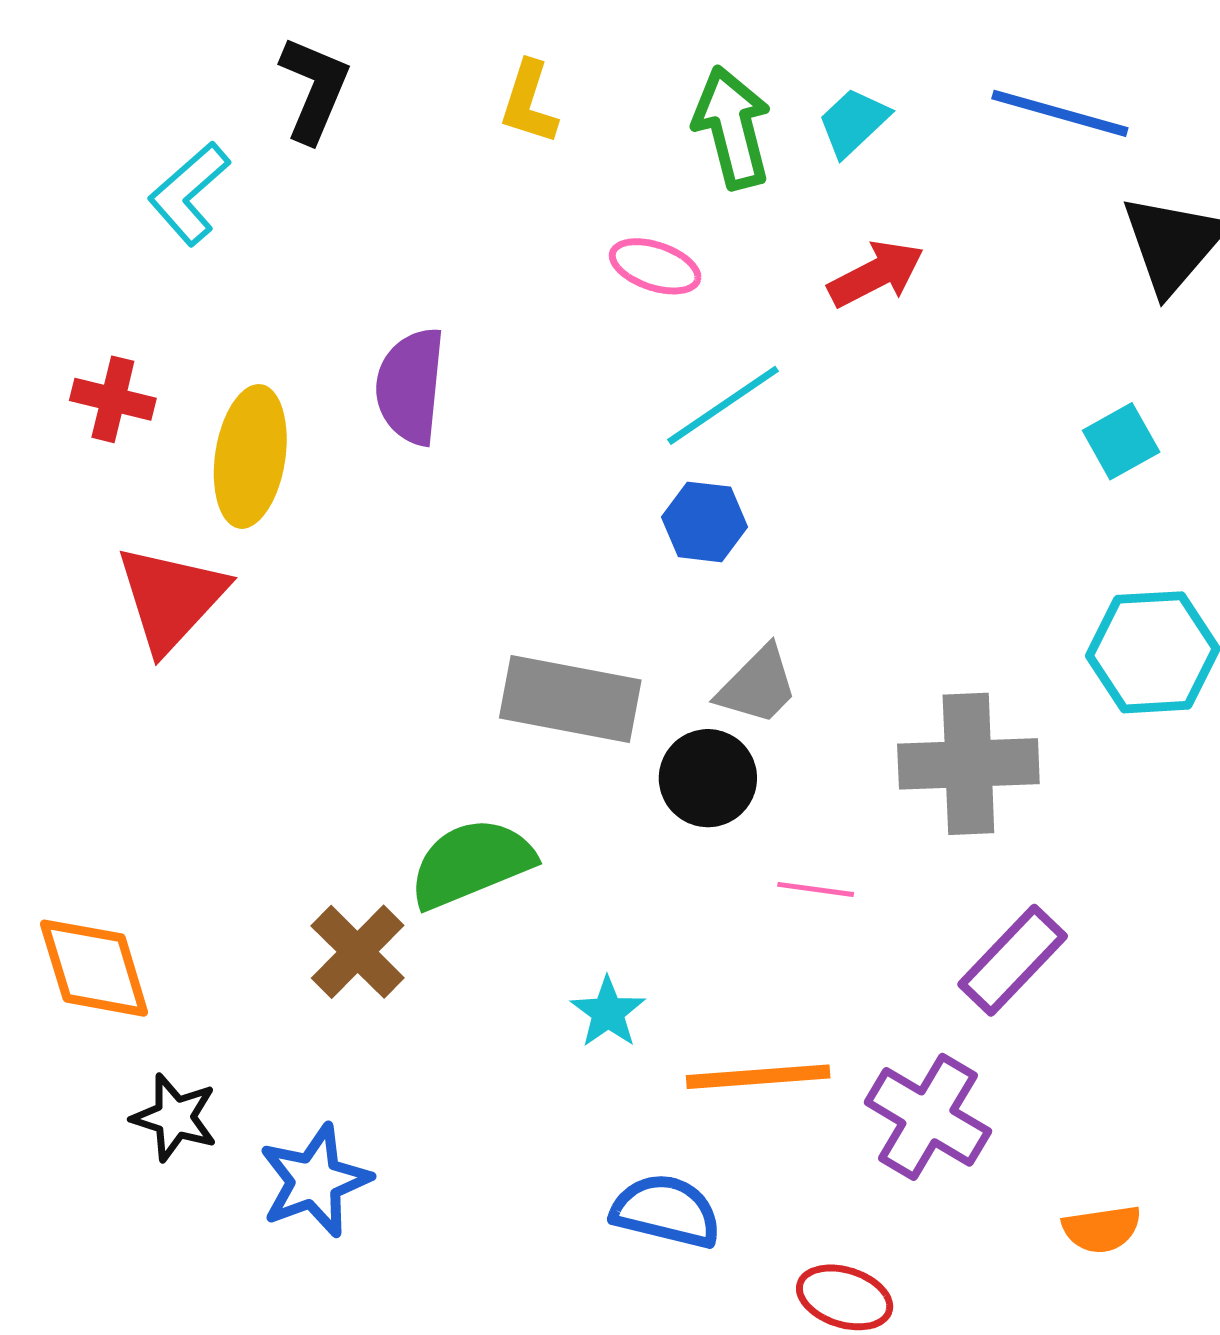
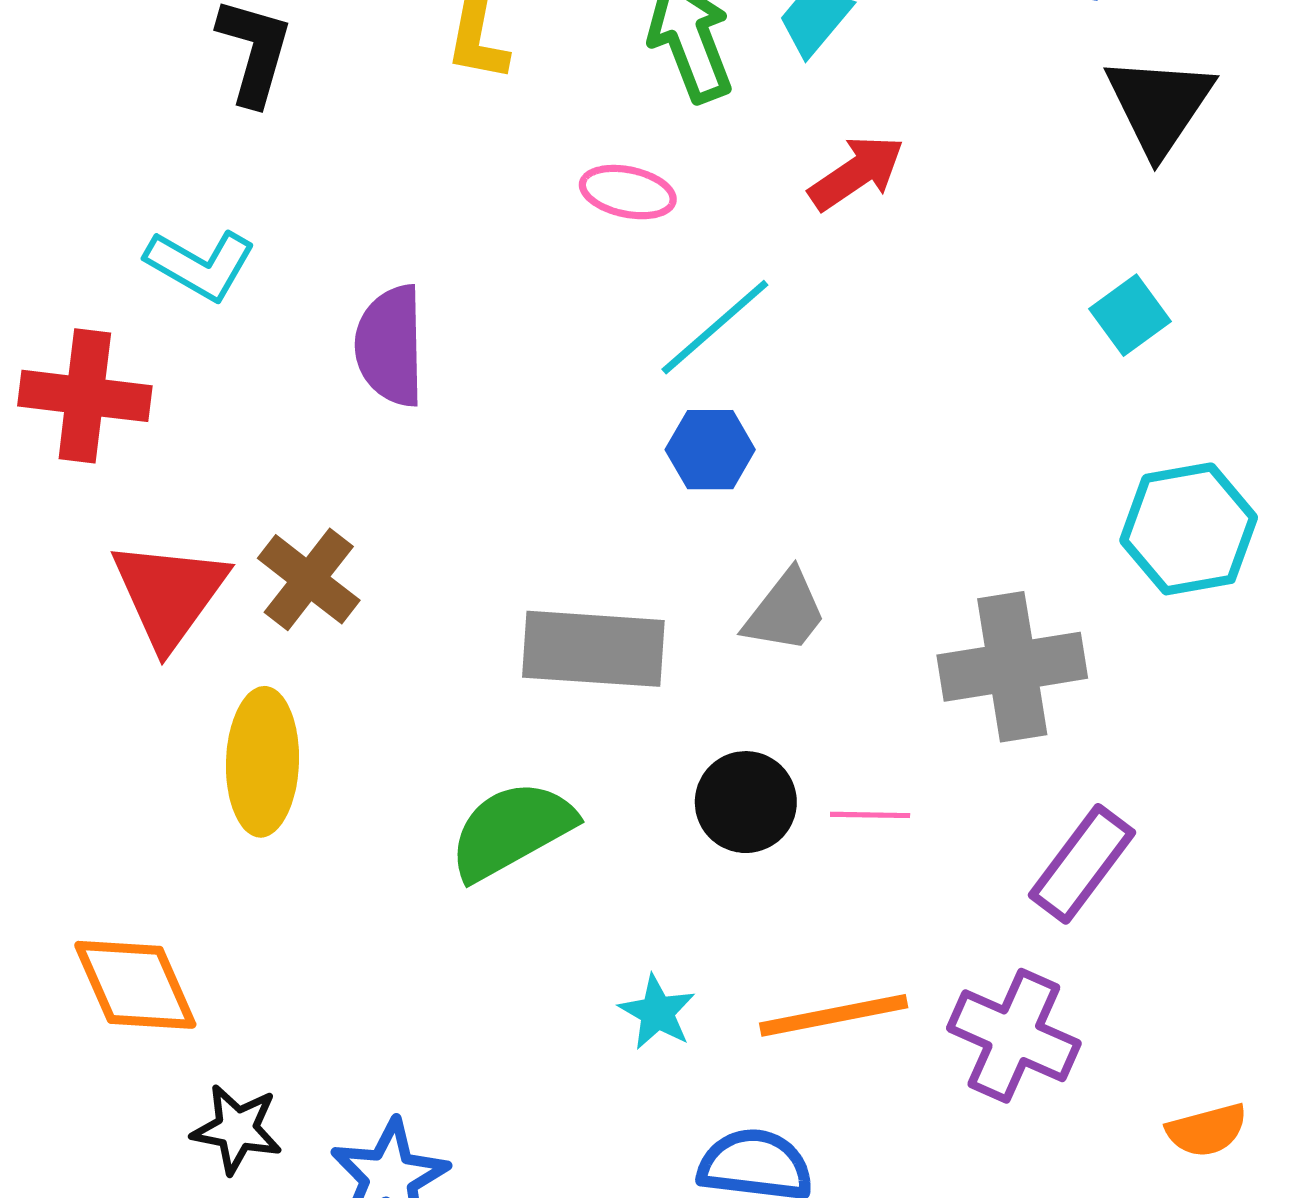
cyan L-shape: (189, 194) -> (200, 265), moved, turned -102
red cross: (113, 399) -> (85, 396), size x1.5
yellow ellipse: (250, 456) -> (262, 762), moved
black circle: (708, 778) -> (746, 802), moved
brown cross: (358, 952) -> (309, 579), moved
cyan star: (608, 1012) -> (657, 1012), moved

